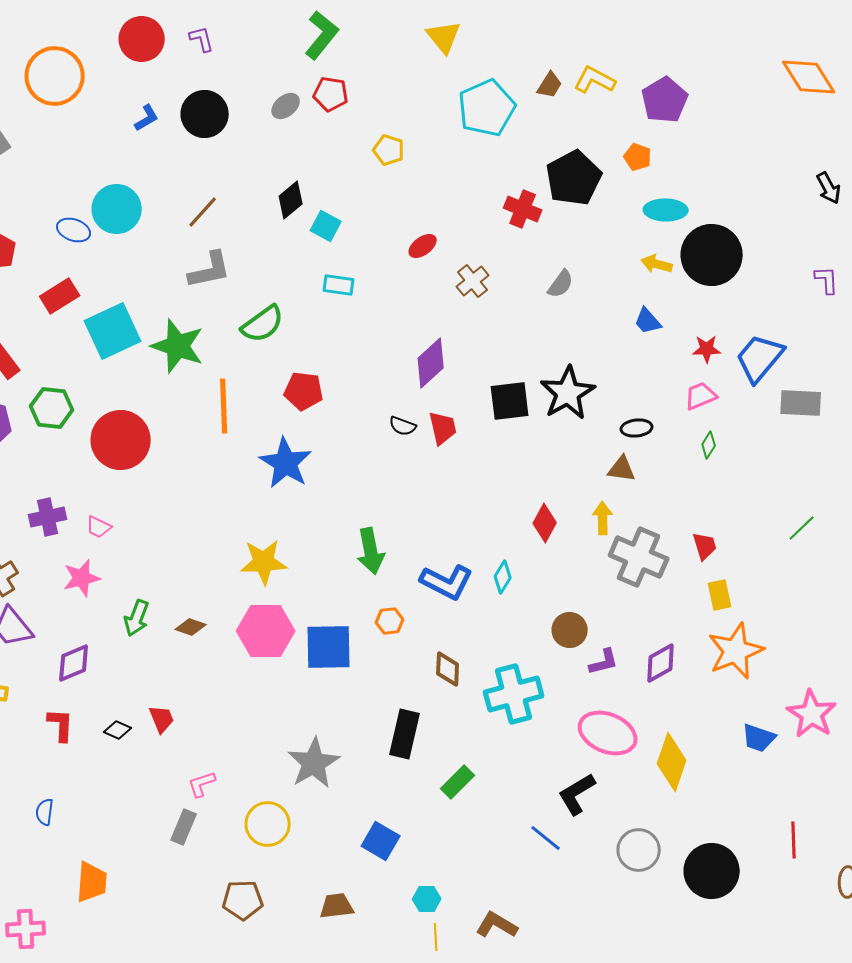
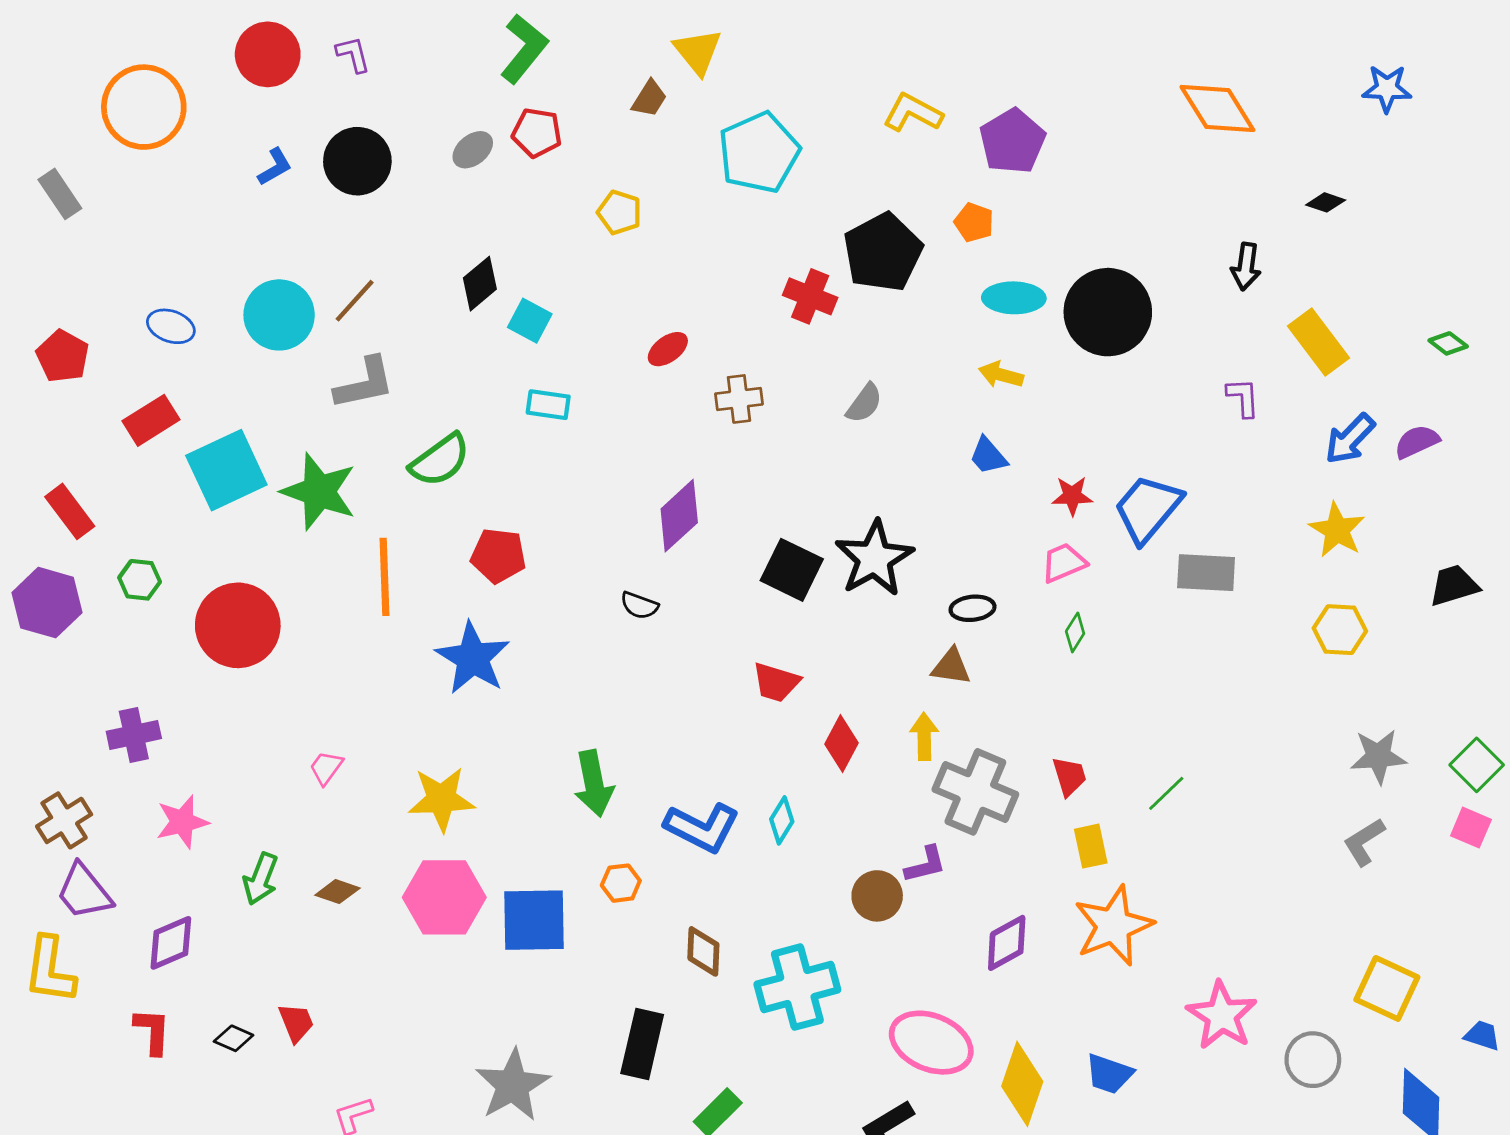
brown trapezoid: (550, 85) -> (649, 99), moved
black arrow: (829, 188) -> (1246, 267), turned 36
cyan circle: (117, 209) -> (279, 315), moved
black circle: (712, 255) -> (1108, 312), moved
brown cross: (473, 281) -> (739, 399), turned 32
black square: (510, 401) -> (792, 570), turned 33
green hexagon: (52, 408) -> (140, 580), size x0.7
red trapezoid: (443, 428) -> (776, 682), moved, turned 120
pink trapezoid: (99, 527) -> (326, 768), moved, turned 100
green line: (802, 528) -> (1166, 793), moved
purple L-shape: (604, 662) -> (926, 865), moved
blue trapezoid: (759, 738) -> (1109, 1074), moved

